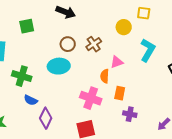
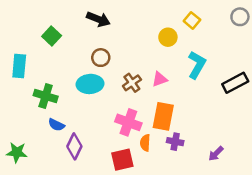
yellow square: (144, 13) -> (192, 20), turned 32
green square: (27, 26) -> (52, 36), turned -35
brown cross: (94, 44) -> (132, 83), moved
orange semicircle: (105, 76) -> (145, 143), moved
orange rectangle: (120, 93) -> (163, 116), size x1.6

